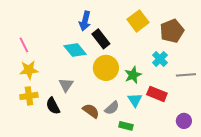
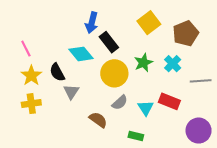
yellow star: (29, 70) -> (31, 76), turned -30
green star: (133, 75) -> (143, 63), moved
black semicircle: (53, 106) -> (57, 72), moved
gray semicircle: (112, 108) -> (120, 102), moved
purple circle: (184, 121) -> (199, 131), size x1.5

